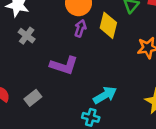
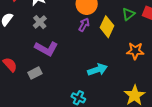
purple L-shape: (64, 65) -> (46, 49), moved
cyan arrow: (105, 95) -> (97, 70), moved

